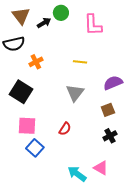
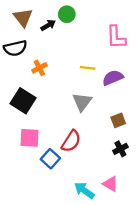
pink L-shape: (93, 25) -> (116, 37), moved
purple semicircle: (113, 83) -> (113, 78), moved
red semicircle: (65, 129) -> (71, 141), size x1.5
blue square: (35, 148) -> (50, 159), moved

